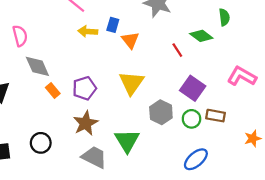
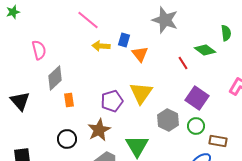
gray diamond: (37, 66) -> (55, 78), turned 70
purple pentagon: (84, 88) -> (112, 101), moved
orange rectangle: (53, 90) -> (69, 100), turned 32
brown rectangle: (216, 116) -> (218, 141), moved
black circle: (41, 143) -> (67, 139), moved

